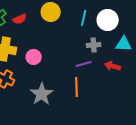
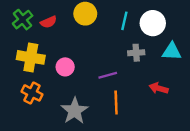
purple line: (84, 64) -> (108, 75), moved
red arrow: (113, 66) -> (159, 88), moved

